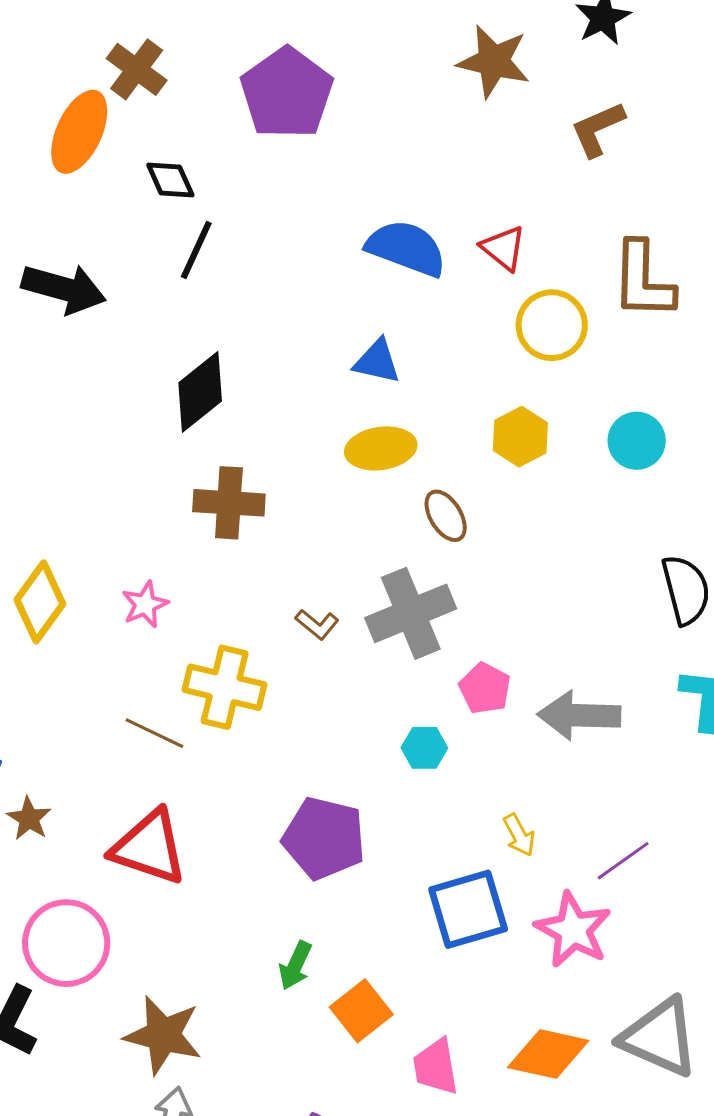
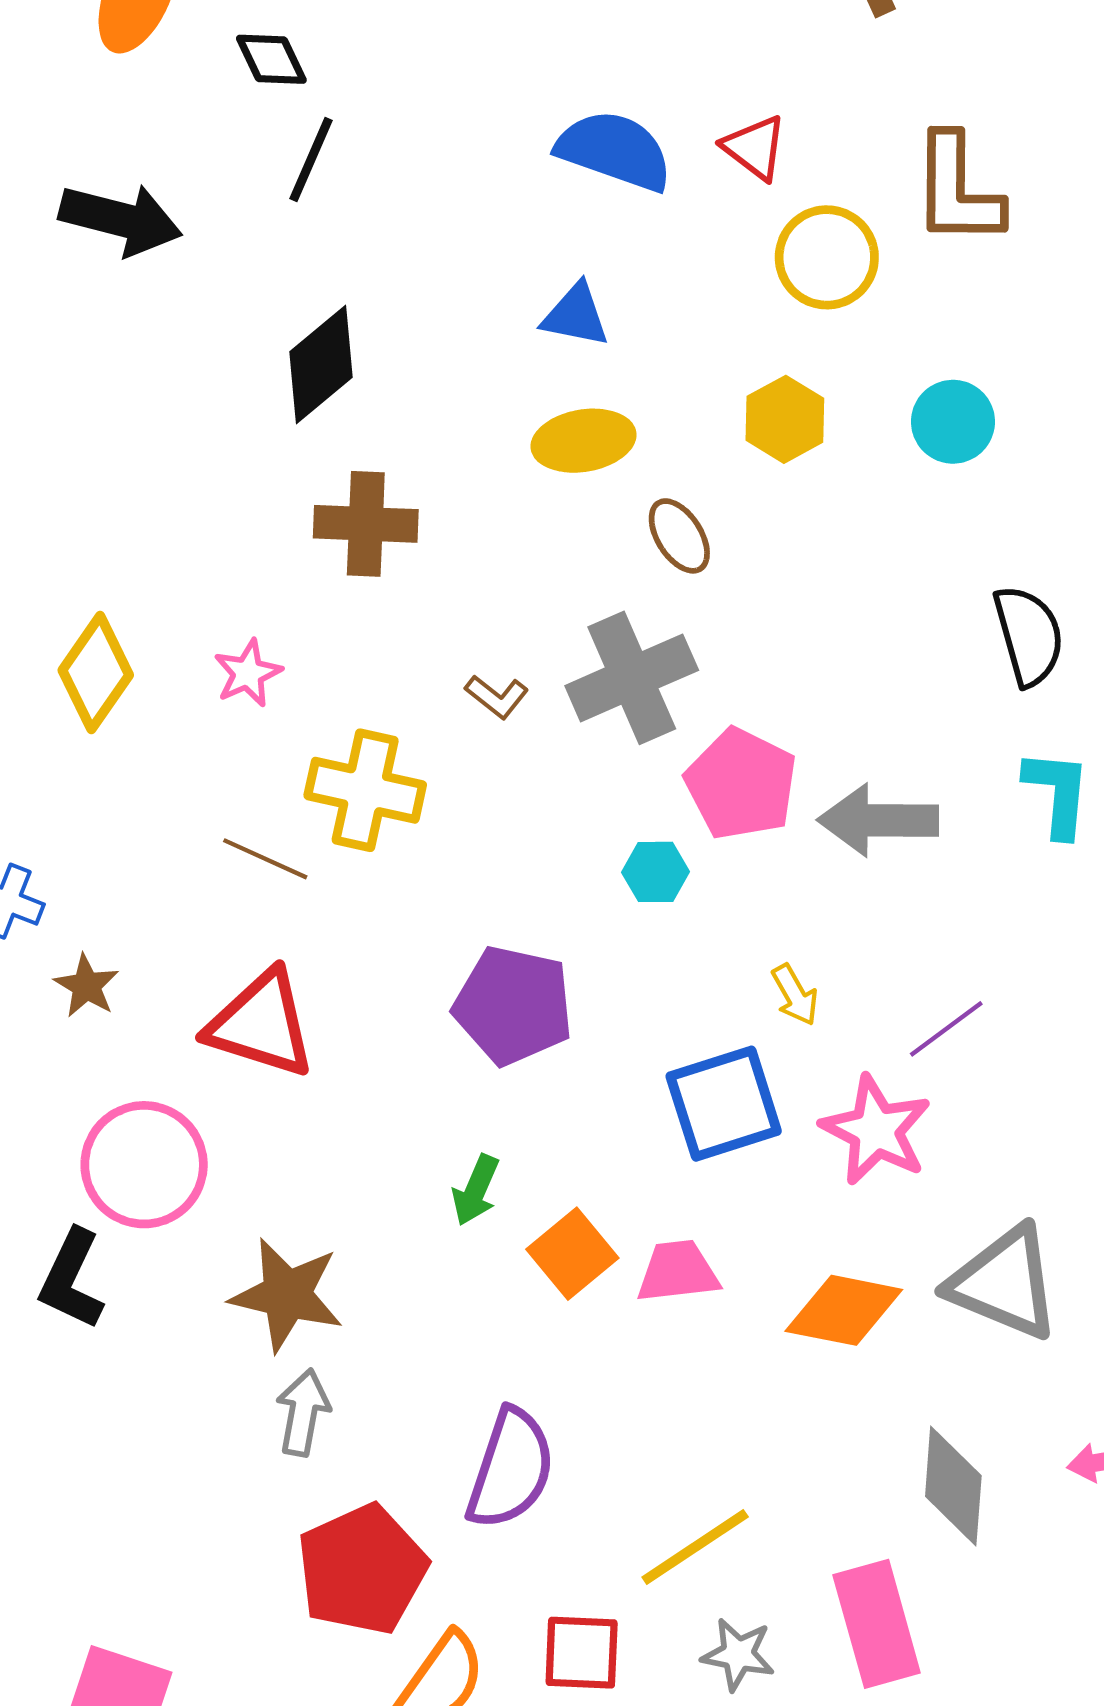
pink pentagon: (485, 688) -> (741, 784), size x1.5
pink trapezoid: (436, 1067) -> (678, 1272), moved, turned 94

